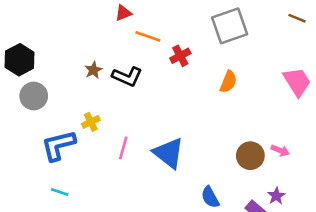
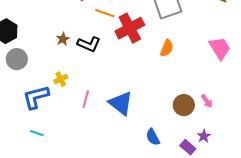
red cross: (180, 56) -> (130, 28), size x1.8
pink arrow: (280, 150) -> (207, 101), turned 32

